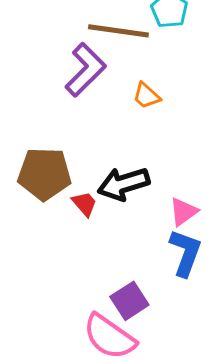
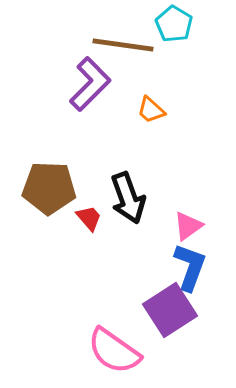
black arrow: (123, 184) -> (128, 198), turned -93
purple square: (129, 301) -> (170, 310), moved, size x1.4

